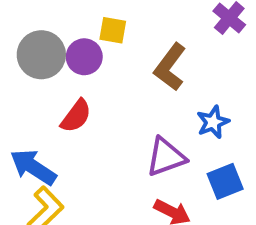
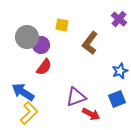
purple circle: (84, 57) -> (41, 45), moved
blue star: (213, 122) -> (120, 71), moved
purple triangle: (166, 157) -> (76, 97), moved

